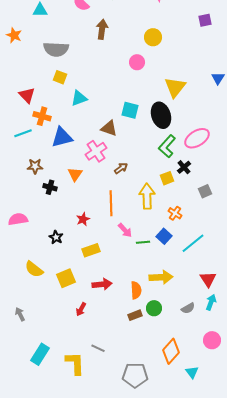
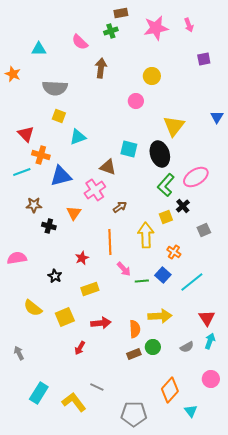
yellow L-shape: (75, 363) -> (74, 402), turned -35

